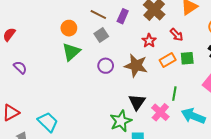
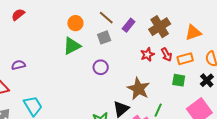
red arrow: (177, 35) -> (167, 55), moved
orange rectangle: (168, 60) -> (185, 59), moved
brown star: (136, 66) -> (138, 89), moved
purple semicircle: (20, 67) -> (18, 65), moved, turned -72

